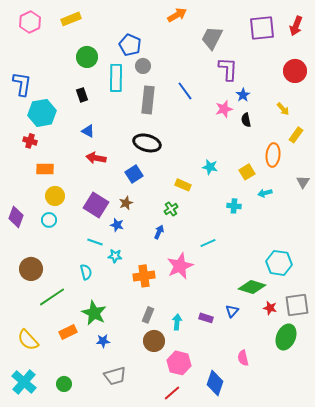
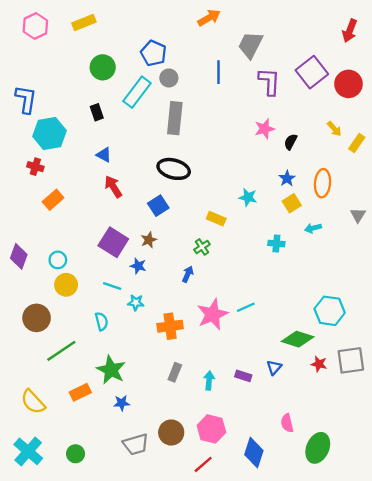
purple square: (262, 28) -> (312, 72), moved, turned -32
cyan rectangle: (116, 78) -> (137, 92), turned 36
blue line: (185, 91) -> (218, 72), moved, turned 36
blue star: (243, 95) -> (287, 178), moved
black semicircle: (246, 120) -> (291, 142), turned 40
yellow rectangle: (296, 135) -> (357, 143), moved
red arrow: (96, 158) -> (113, 187), turned 48
orange rectangle: (45, 169) -> (53, 200), turned -42
yellow circle: (55, 196) -> (66, 285), moved
cyan line: (208, 243) -> (246, 307), moved
green ellipse: (286, 337) -> (318, 448), moved
brown circle: (154, 341) -> (171, 433), moved

